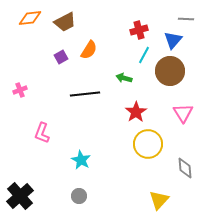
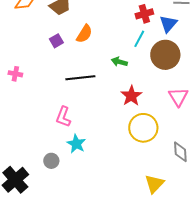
red cross: (139, 30) -> (144, 14), moved
pink cross: (20, 90) -> (15, 74), turned 32
pink L-shape: (42, 133) -> (63, 117), moved
gray circle: (79, 196) -> (51, 161), moved

